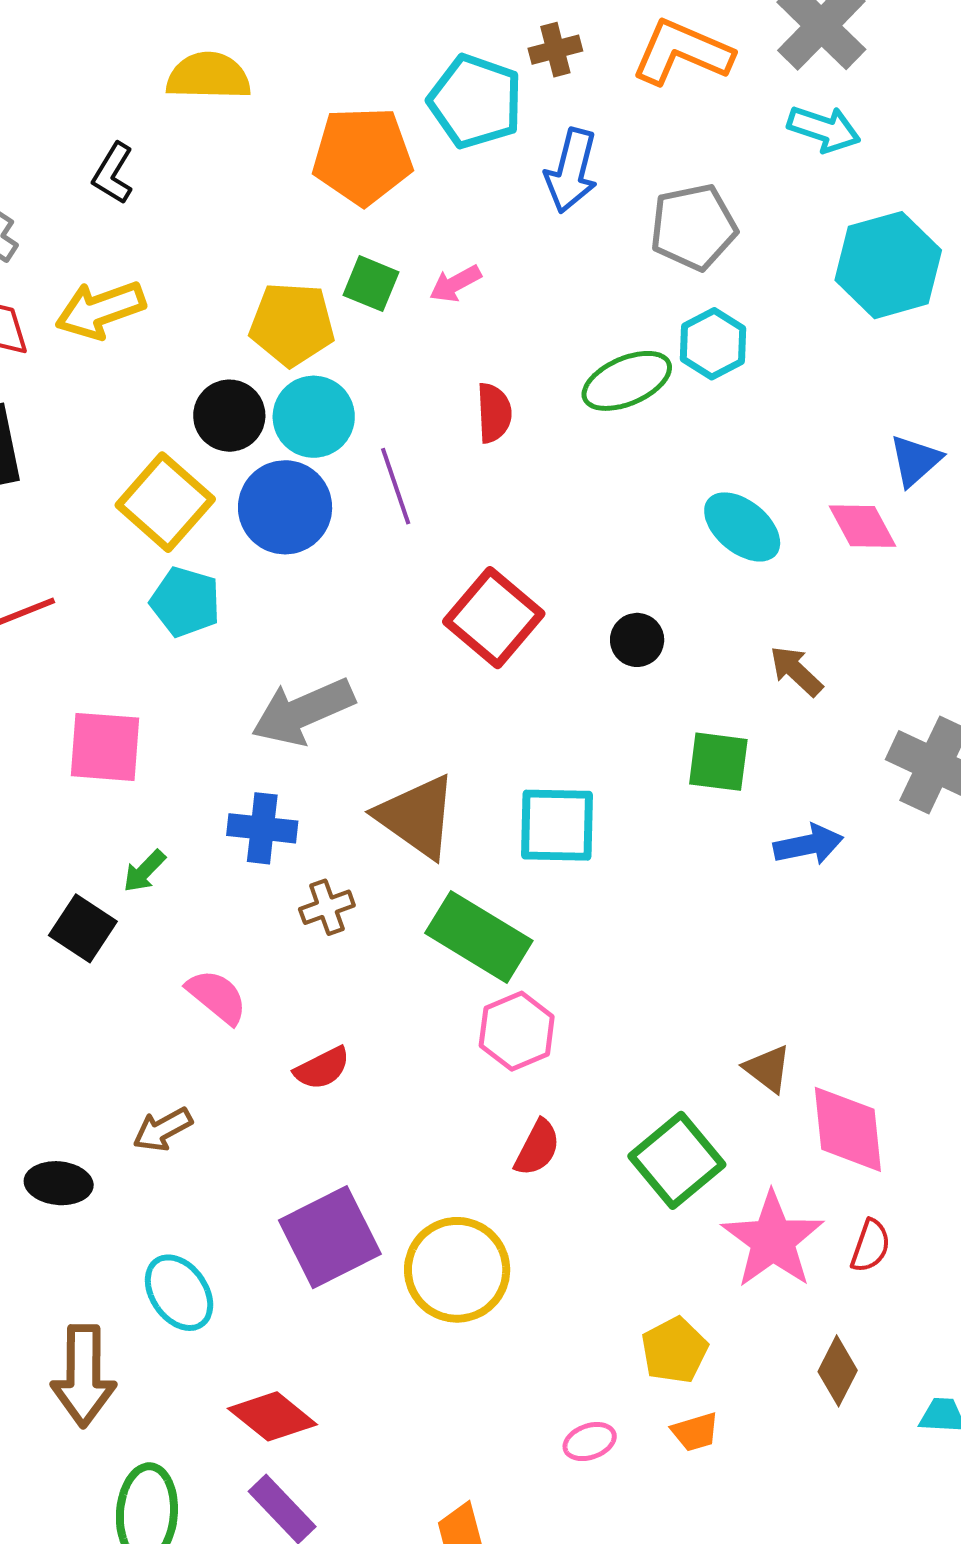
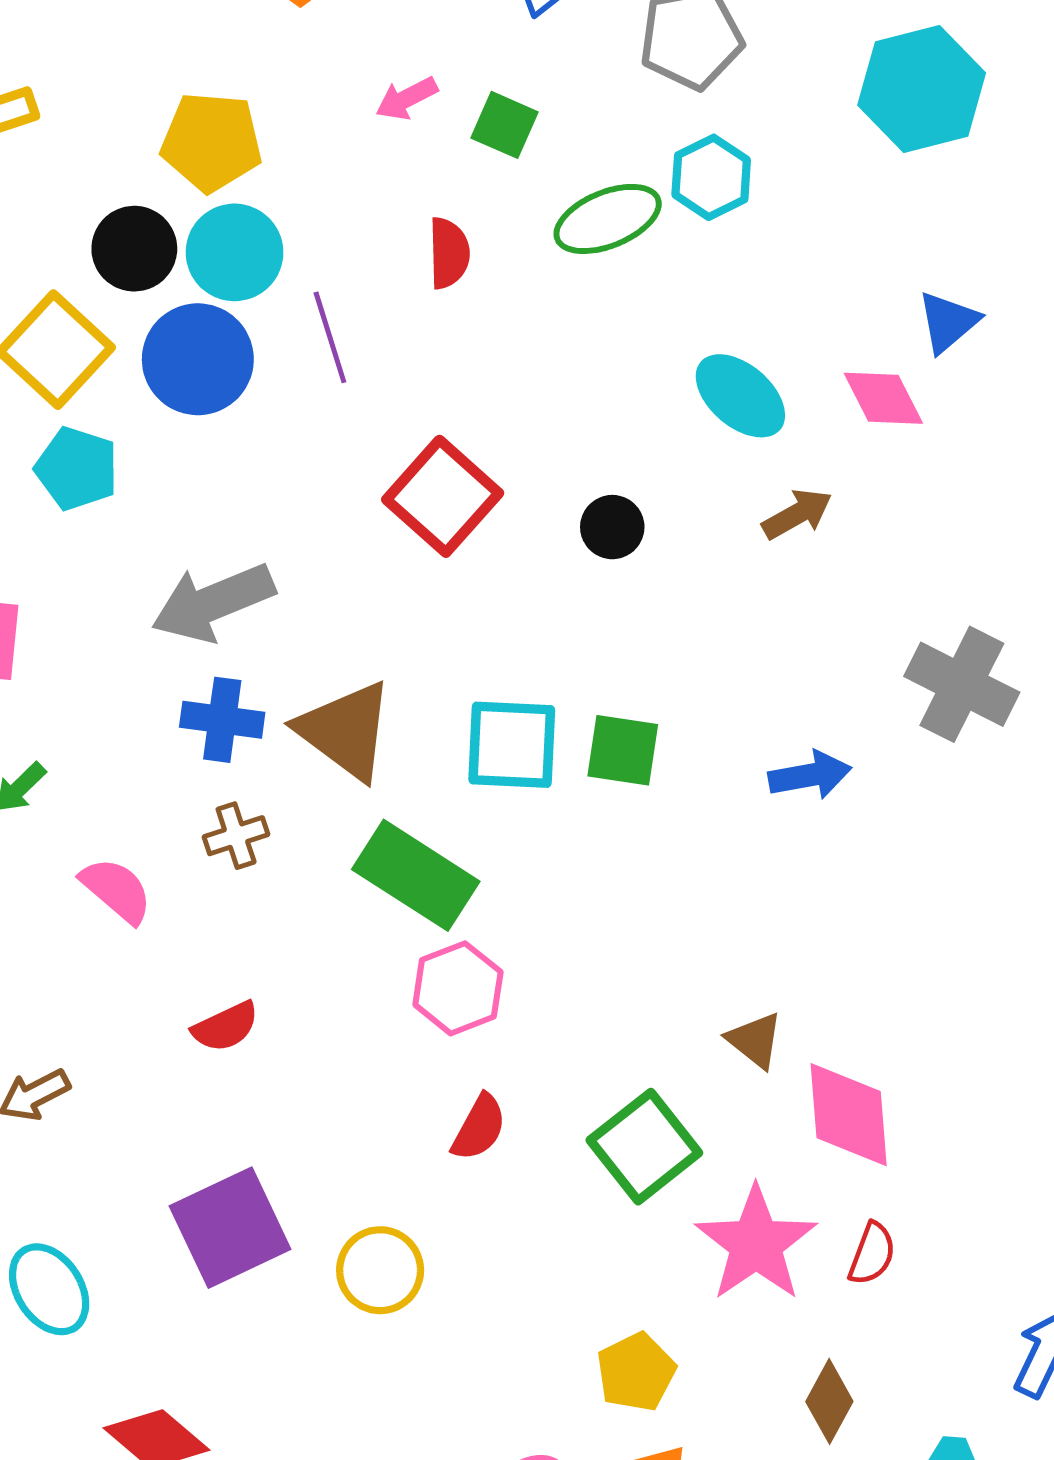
green square: (371, 284) -> (505, 125), moved
brown arrow: (796, 671) -> (797, 514), moved, turned 106
green square: (718, 762) -> (623, 750), moved
blue cross: (262, 828) -> (222, 720), moved
pink semicircle: (217, 997) -> (117, 890), moved
yellow circle: (457, 1270) -> (380, 1270), size x0.7

